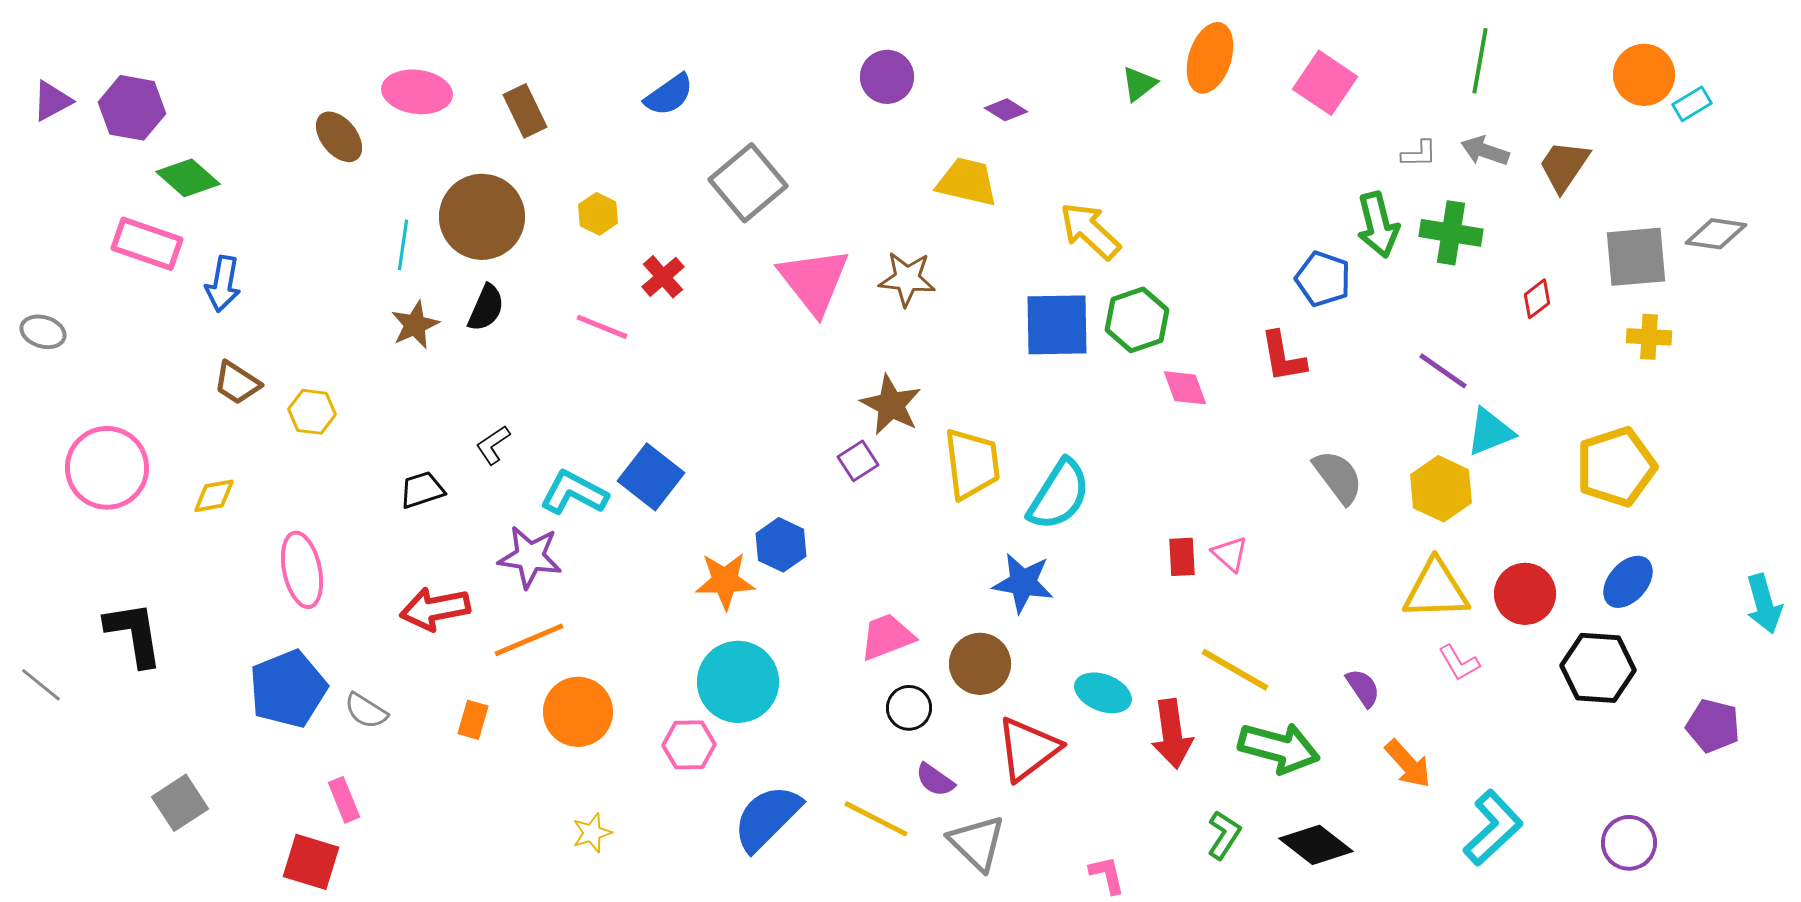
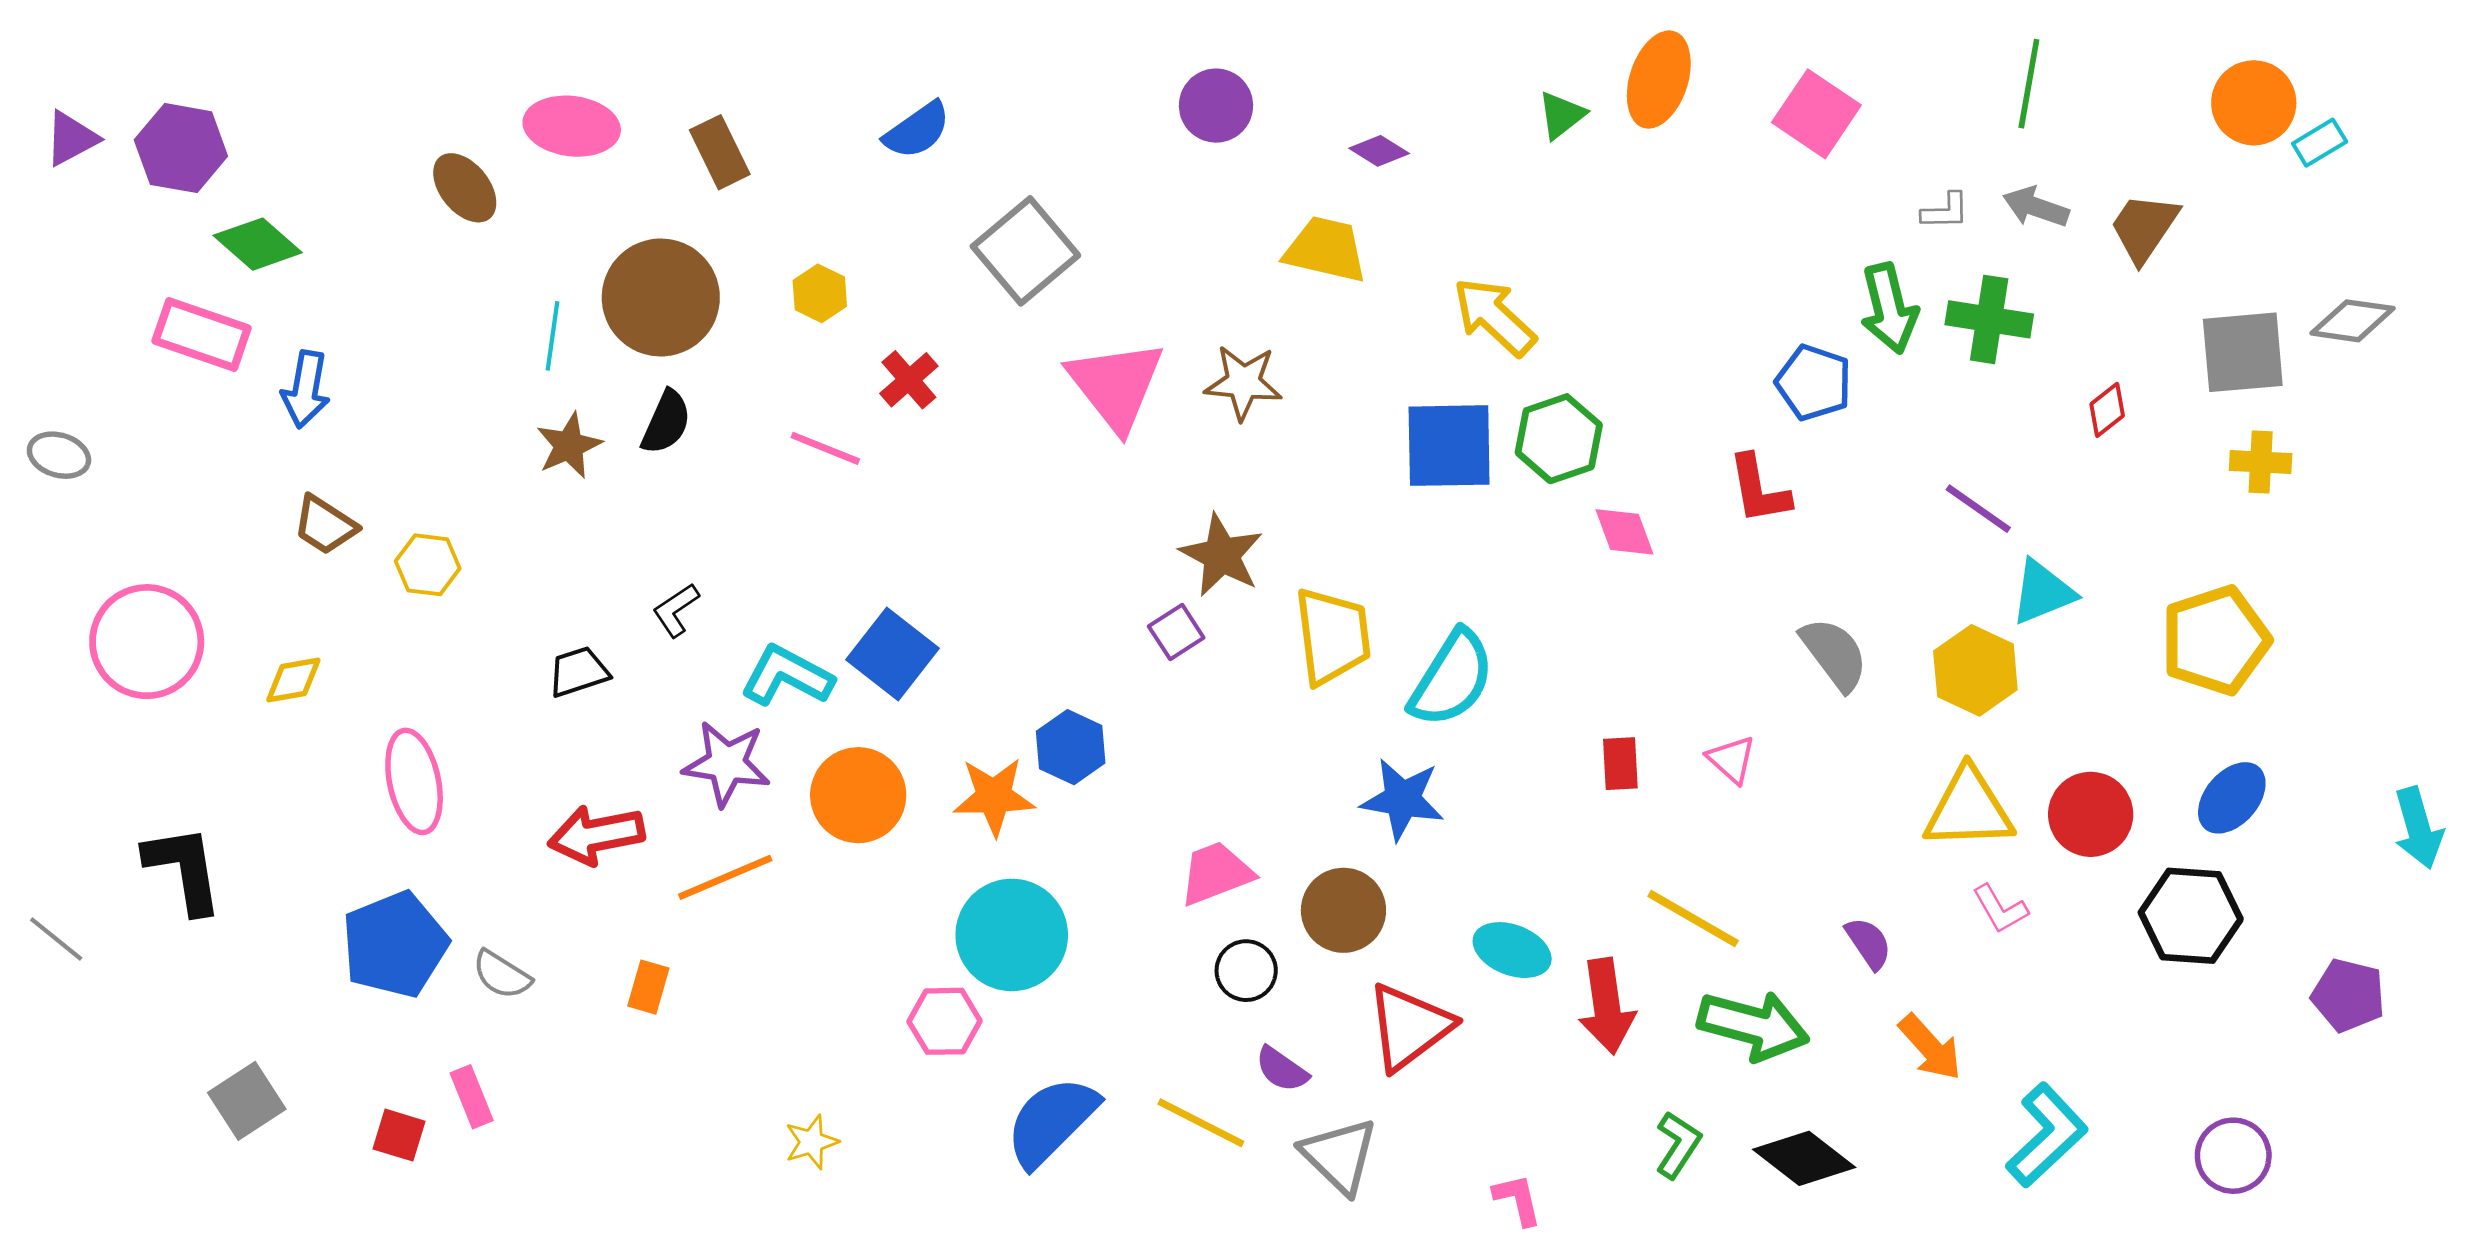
pink triangle: (1230, 554) -> (1731, 759), moved
orange circle: (578, 712) -> (858, 795), moved
red square: (311, 862) -> (399, 1135), moved, size x0.7

